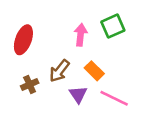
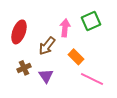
brown arrow: (59, 71) -> (47, 46), moved
purple triangle: (78, 94) -> (46, 76), moved

